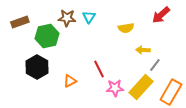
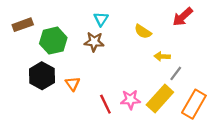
brown star: (67, 18) -> (94, 42), moved
yellow semicircle: (126, 28) -> (143, 32), turned 42
red line: (99, 69) -> (105, 104), moved
orange triangle: (70, 81) -> (73, 84), moved, turned -40

